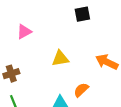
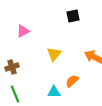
yellow triangle: (60, 58) -> (54, 54), turned -42

